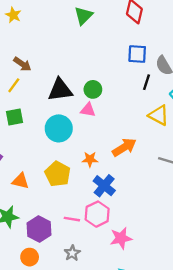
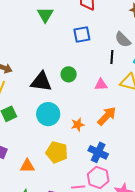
blue square: (137, 54) -> (82, 34), moved
black triangle: (60, 90) -> (41, 82), turned 30
pink triangle: (88, 110) -> (101, 85), moved
orange star: (90, 159) -> (78, 125), moved

